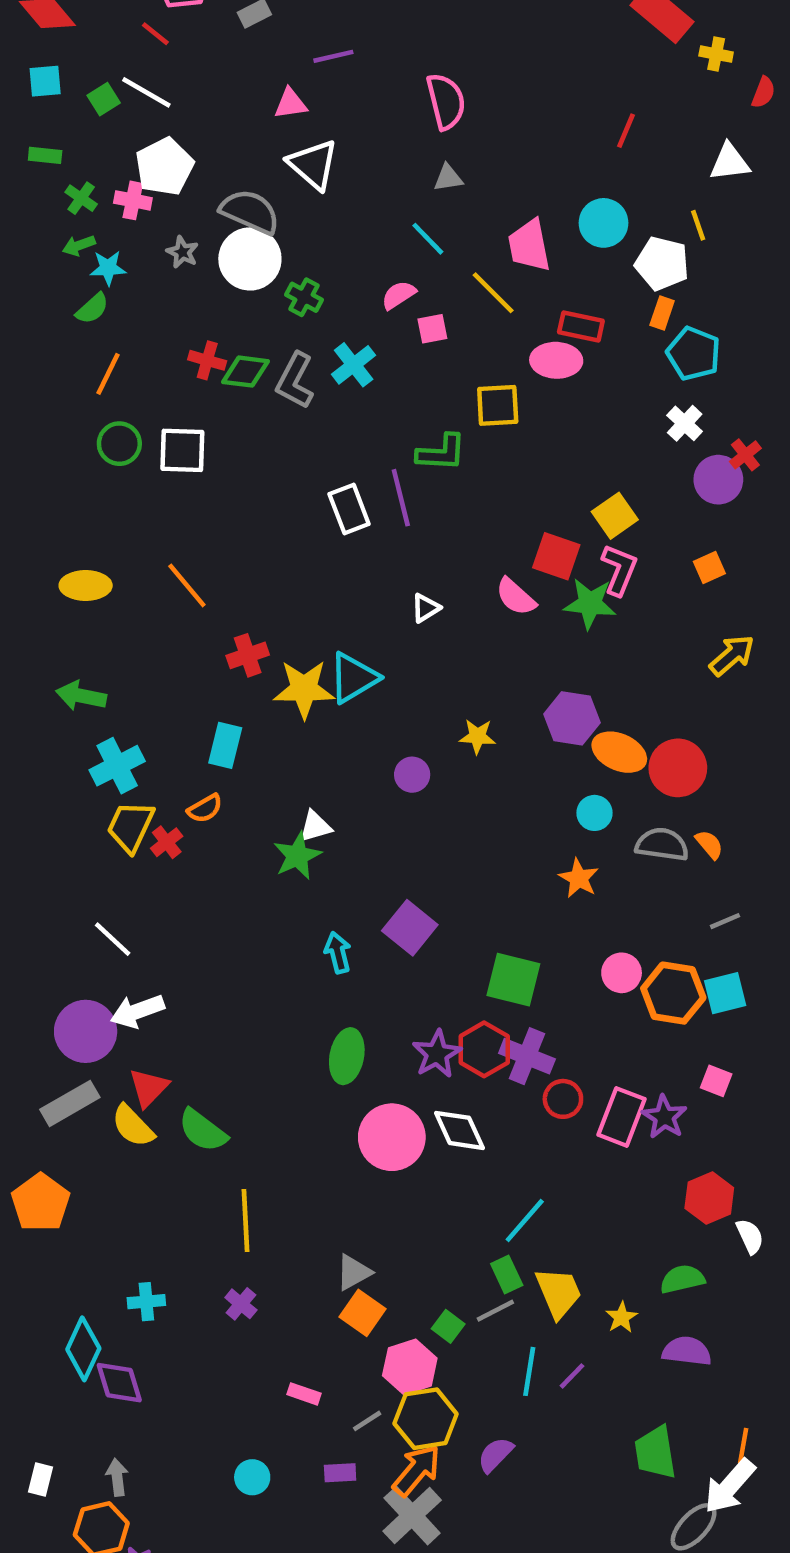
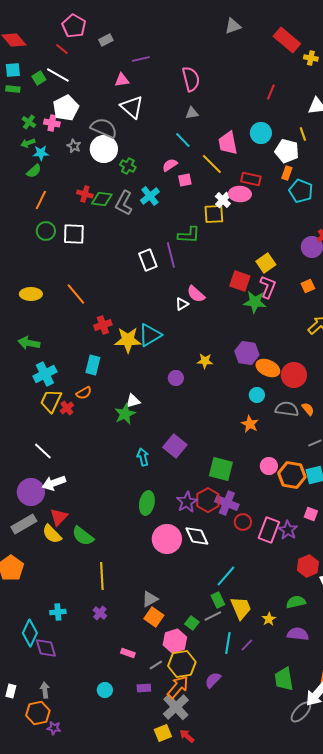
green rectangle: (45, 155) -> (13, 89), moved
white cross: (685, 423) -> (223, 200), moved
pink semicircle: (516, 597) -> (196, 294), moved

